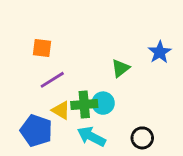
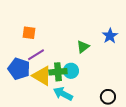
yellow triangle: (61, 110) -> (42, 76), size x1.5
blue pentagon: (36, 131) -> (19, 69), moved
black circle: (142, 138) -> (108, 97), moved

